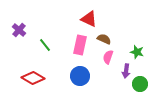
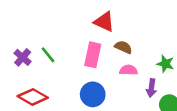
purple cross: (19, 30) -> (23, 57), moved
pink semicircle: (108, 57) -> (128, 70), turned 72

